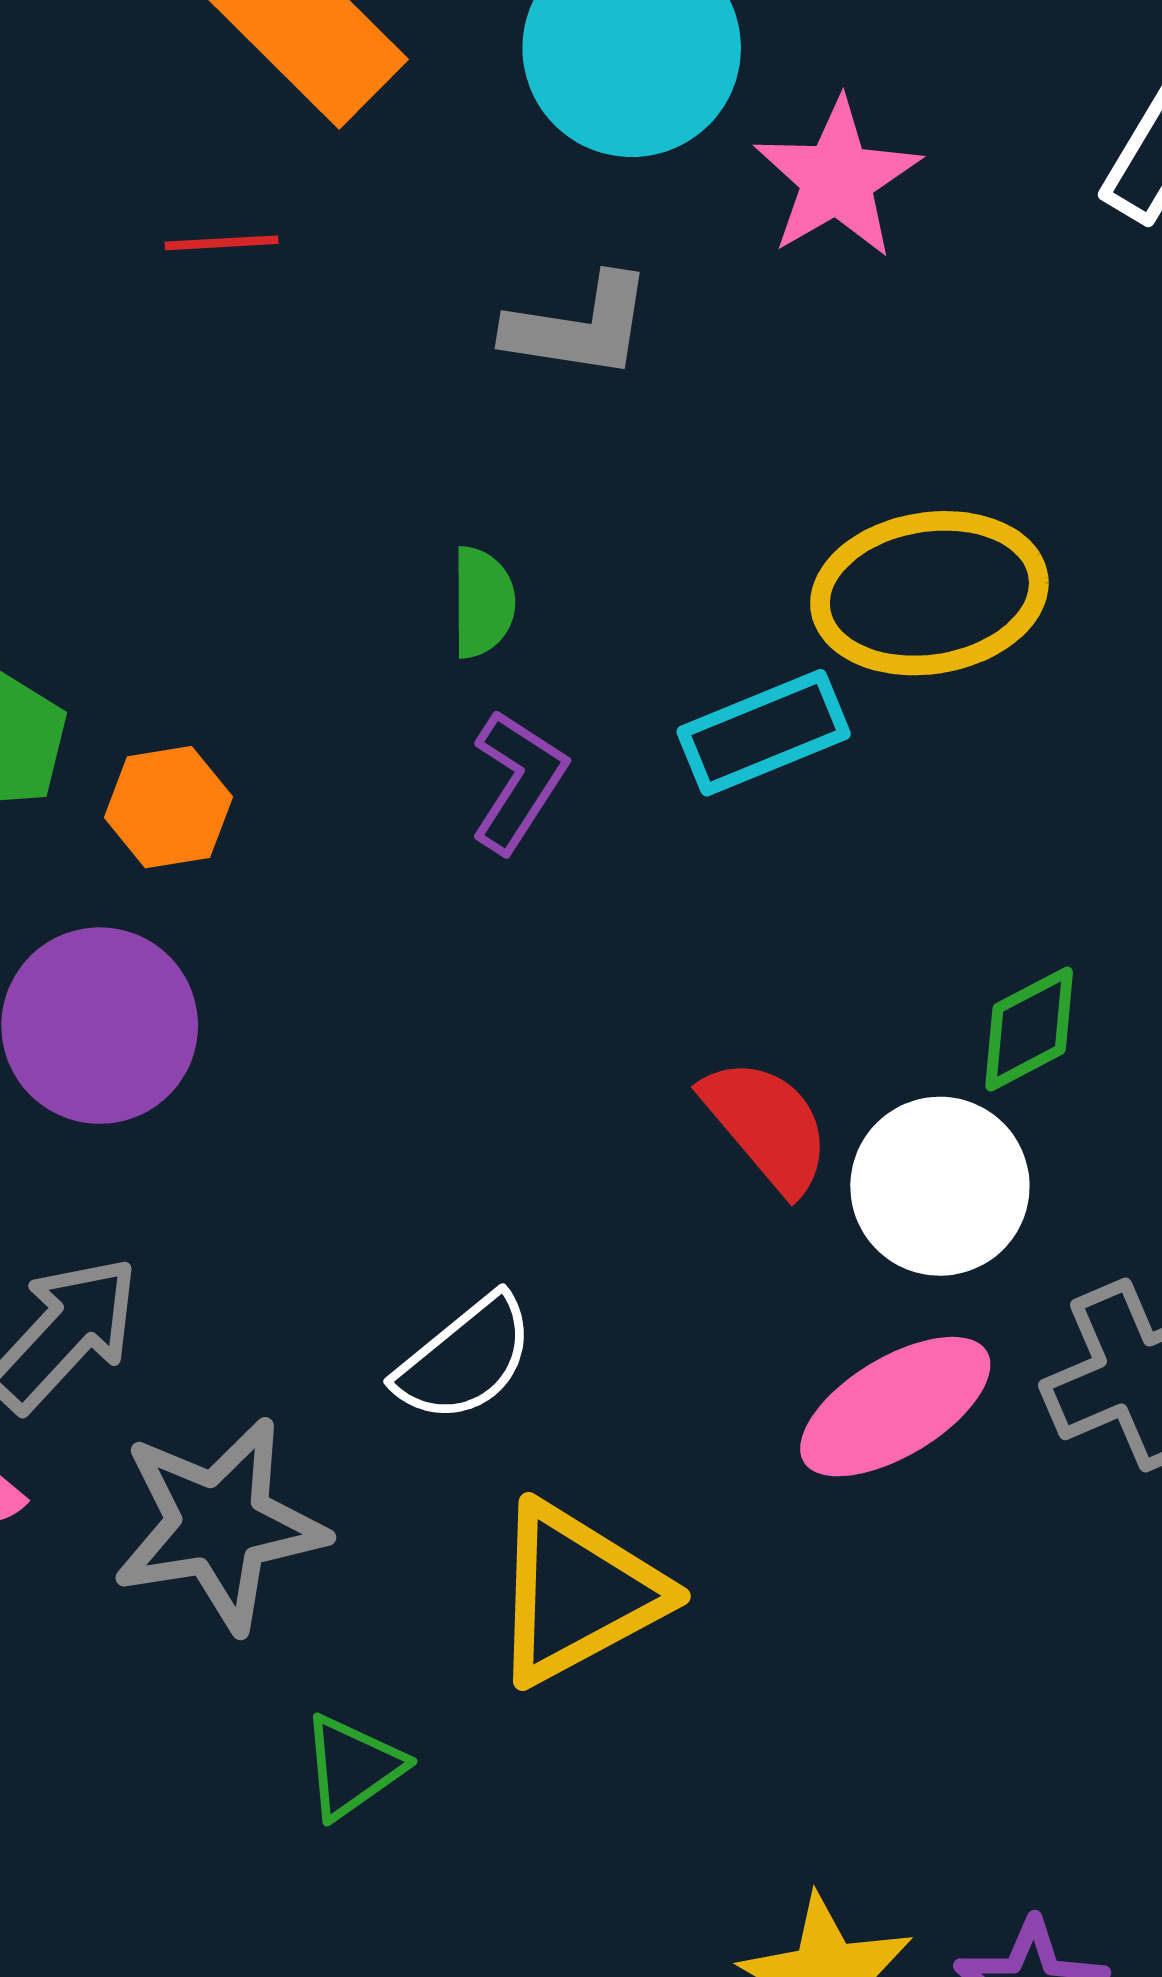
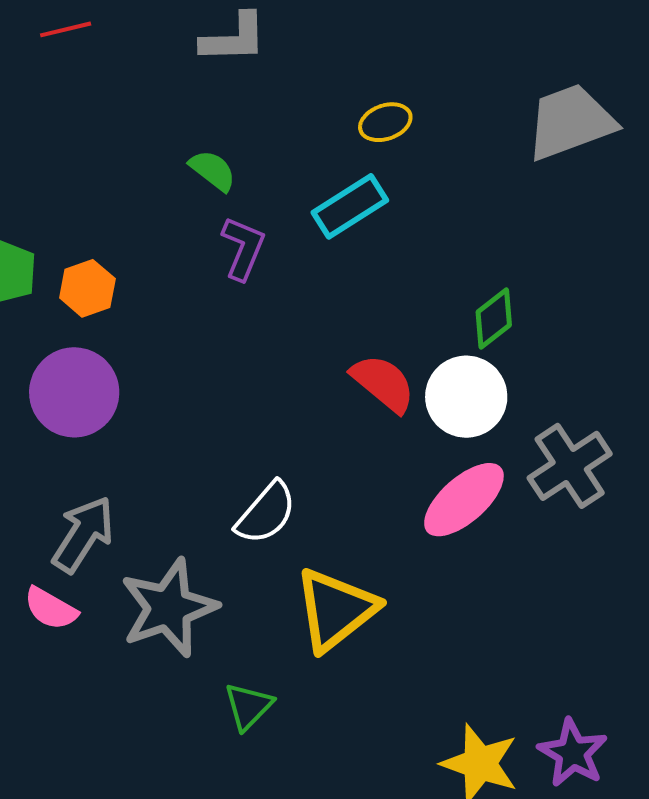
yellow ellipse: (929, 593) -> (385, 122), moved, size x0.5
green semicircle: (483, 602) -> (213, 170), turned -42

